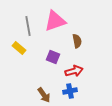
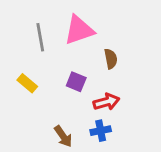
yellow rectangle: (19, 48) -> (27, 83), moved

